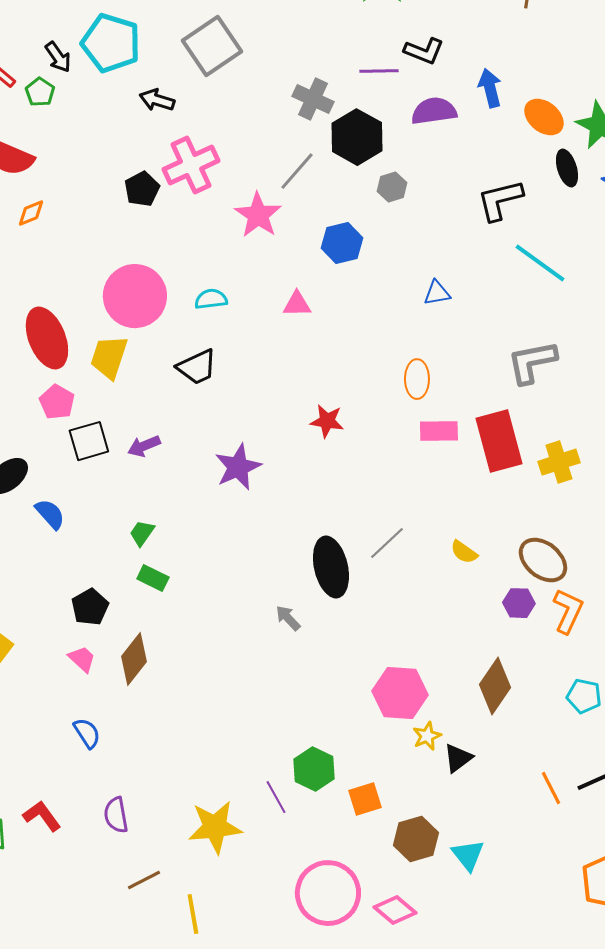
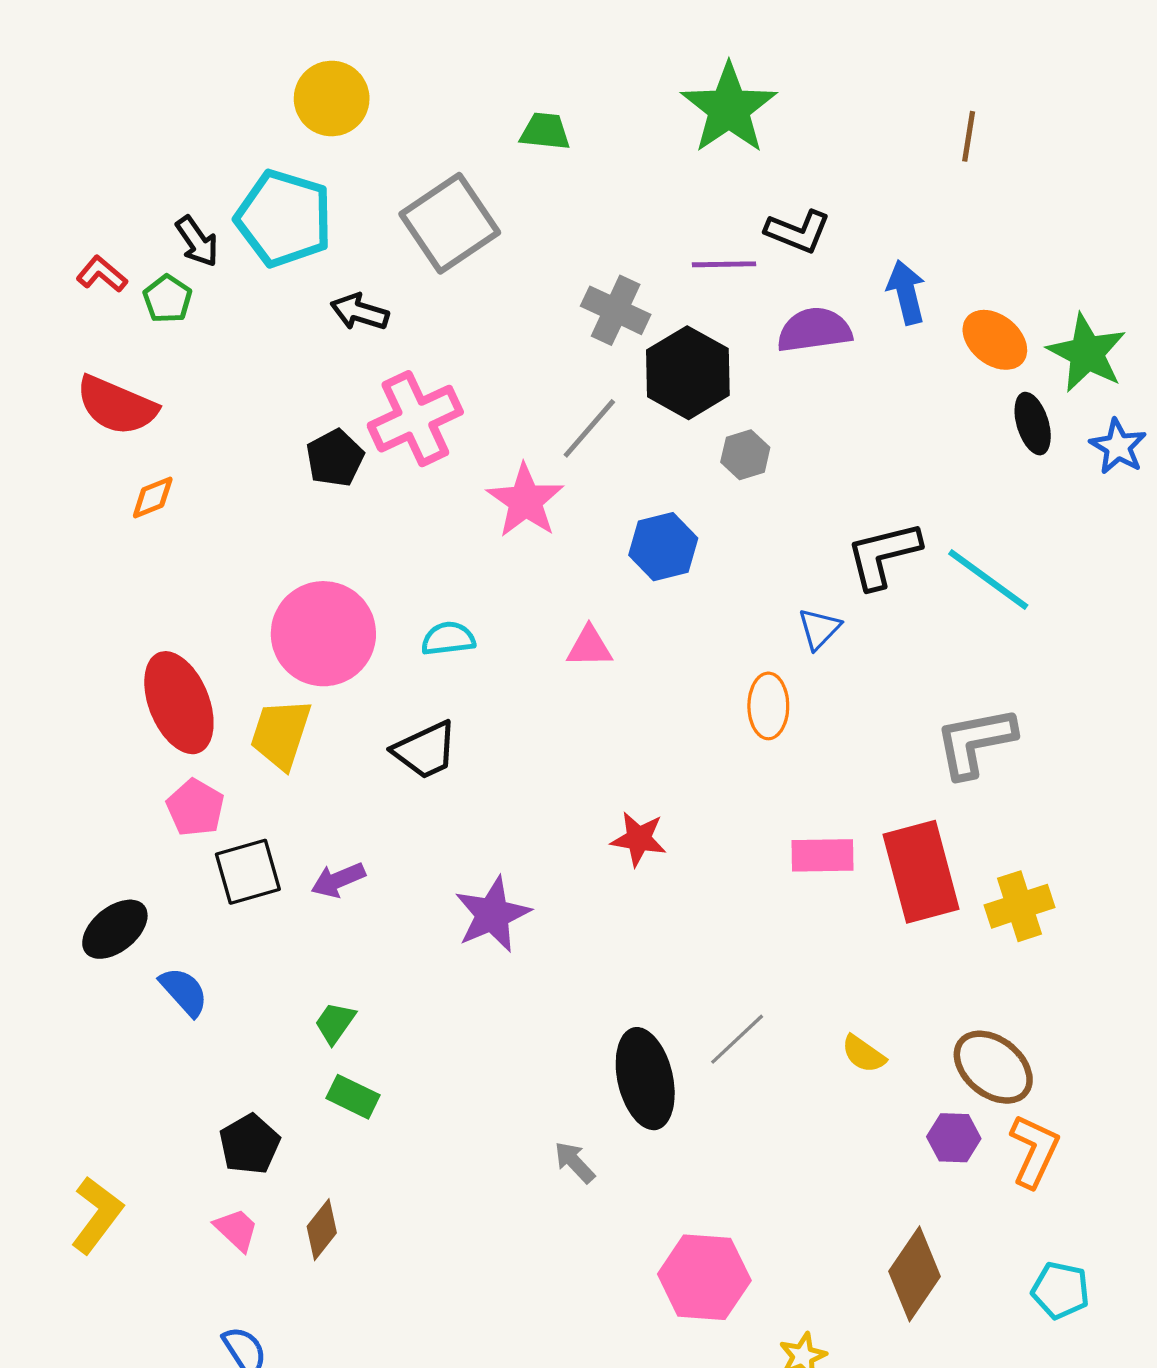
black L-shape: (500, 200) -> (883, 555), moved
blue triangle: (437, 293) -> (819, 629), turned -36
orange ellipse: (417, 379) -> (768, 706), moved
brown diamond: (134, 659) -> (322, 1230), size x0.7
pink hexagon: (400, 693) -> (704, 1277), moved

